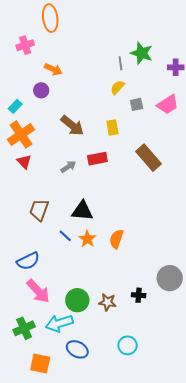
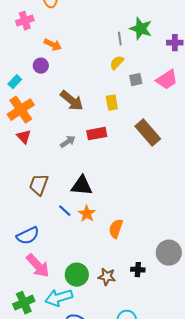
orange semicircle: (116, 239) -> (116, 229), moved

